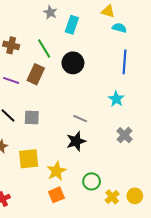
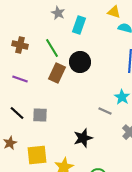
brown rectangle: (36, 74) -> (57, 73), moved
gray line: (80, 119) -> (105, 111), moved

